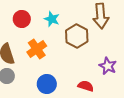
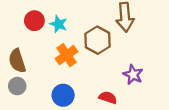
cyan star: (52, 19) -> (58, 24), moved
orange cross: (37, 49) -> (67, 55), moved

